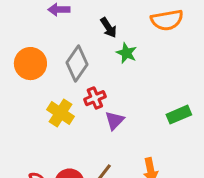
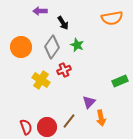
black arrow: (108, 28) -> (63, 23), moved
green star: (126, 53) -> (77, 45), moved
purple triangle: (114, 121) -> (89, 102), moved

